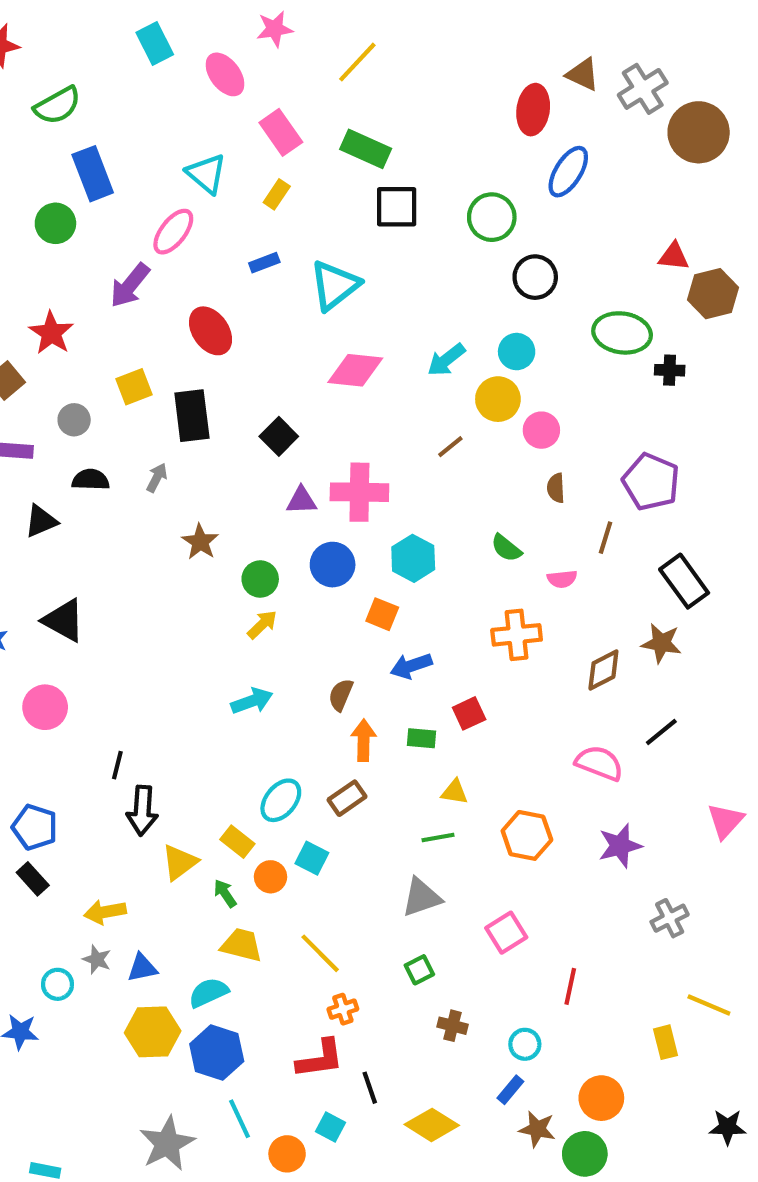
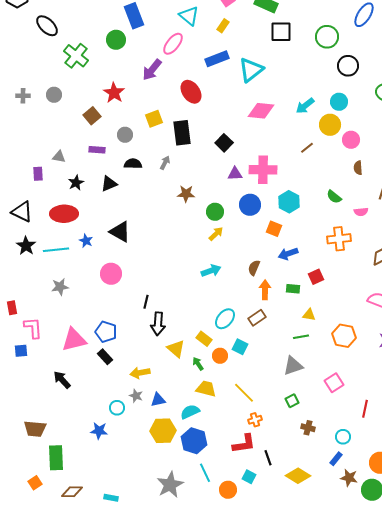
blue rectangle: (264, 263) -> (217, 59), size x1.6
brown star: (200, 542) -> (186, 194), turned -30
yellow triangle: (180, 862) -> (176, 349), turned -42

